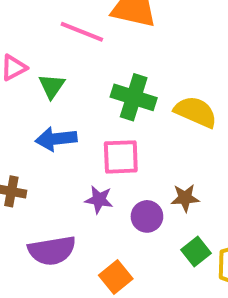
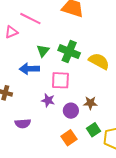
pink line: (82, 32) -> (30, 19), moved
green triangle: (52, 86) -> (43, 51), moved
purple semicircle: (52, 251) -> (23, 123), size x0.7
orange square: (116, 277) -> (69, 138), moved

